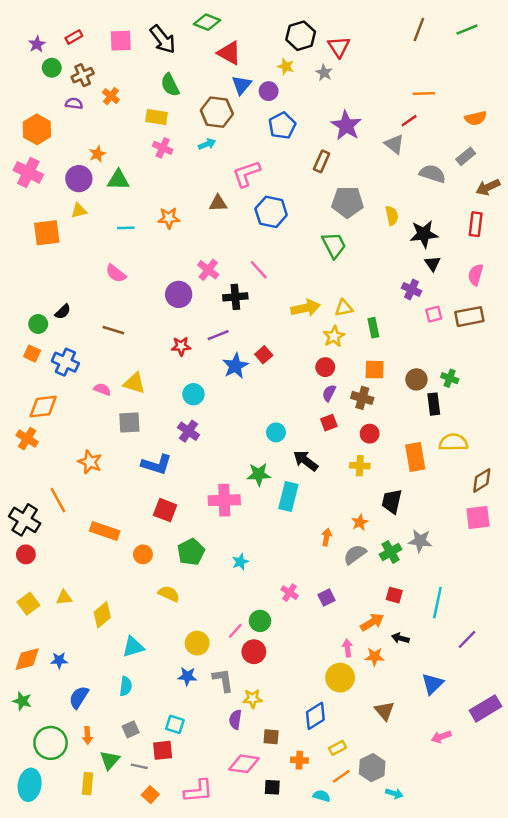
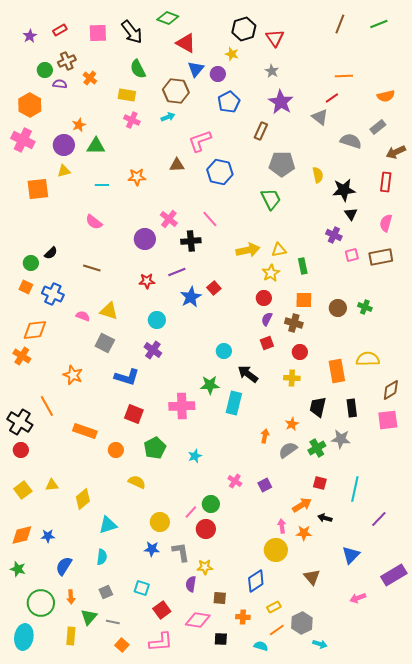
green circle: (52, 68) -> (45, 70), moved
gray star: (324, 73) -> (272, 71), moved
black rectangle: (434, 404) -> (352, 408), moved
gray square: (129, 423) -> (105, 343), turned 30
red square: (163, 750) -> (162, 610), moved, turned -30

